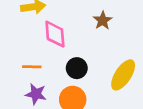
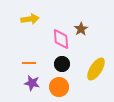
pink diamond: (55, 34) -> (61, 39), moved

